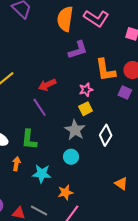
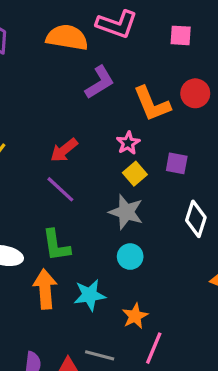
orange semicircle: (65, 19) -> (67, 37), turned 105
purple square: (125, 93) -> (177, 163), moved
white diamond: (106, 135) -> (196, 219), moved
orange arrow: (16, 164) -> (45, 289), size x1.6

